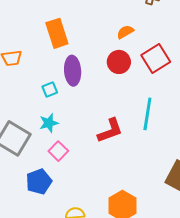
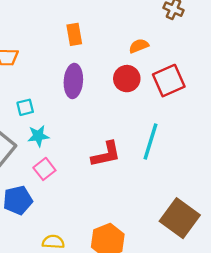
orange rectangle: (57, 33) -> (74, 34), moved, size x0.7
cyan square: (50, 90) -> (25, 107), moved

